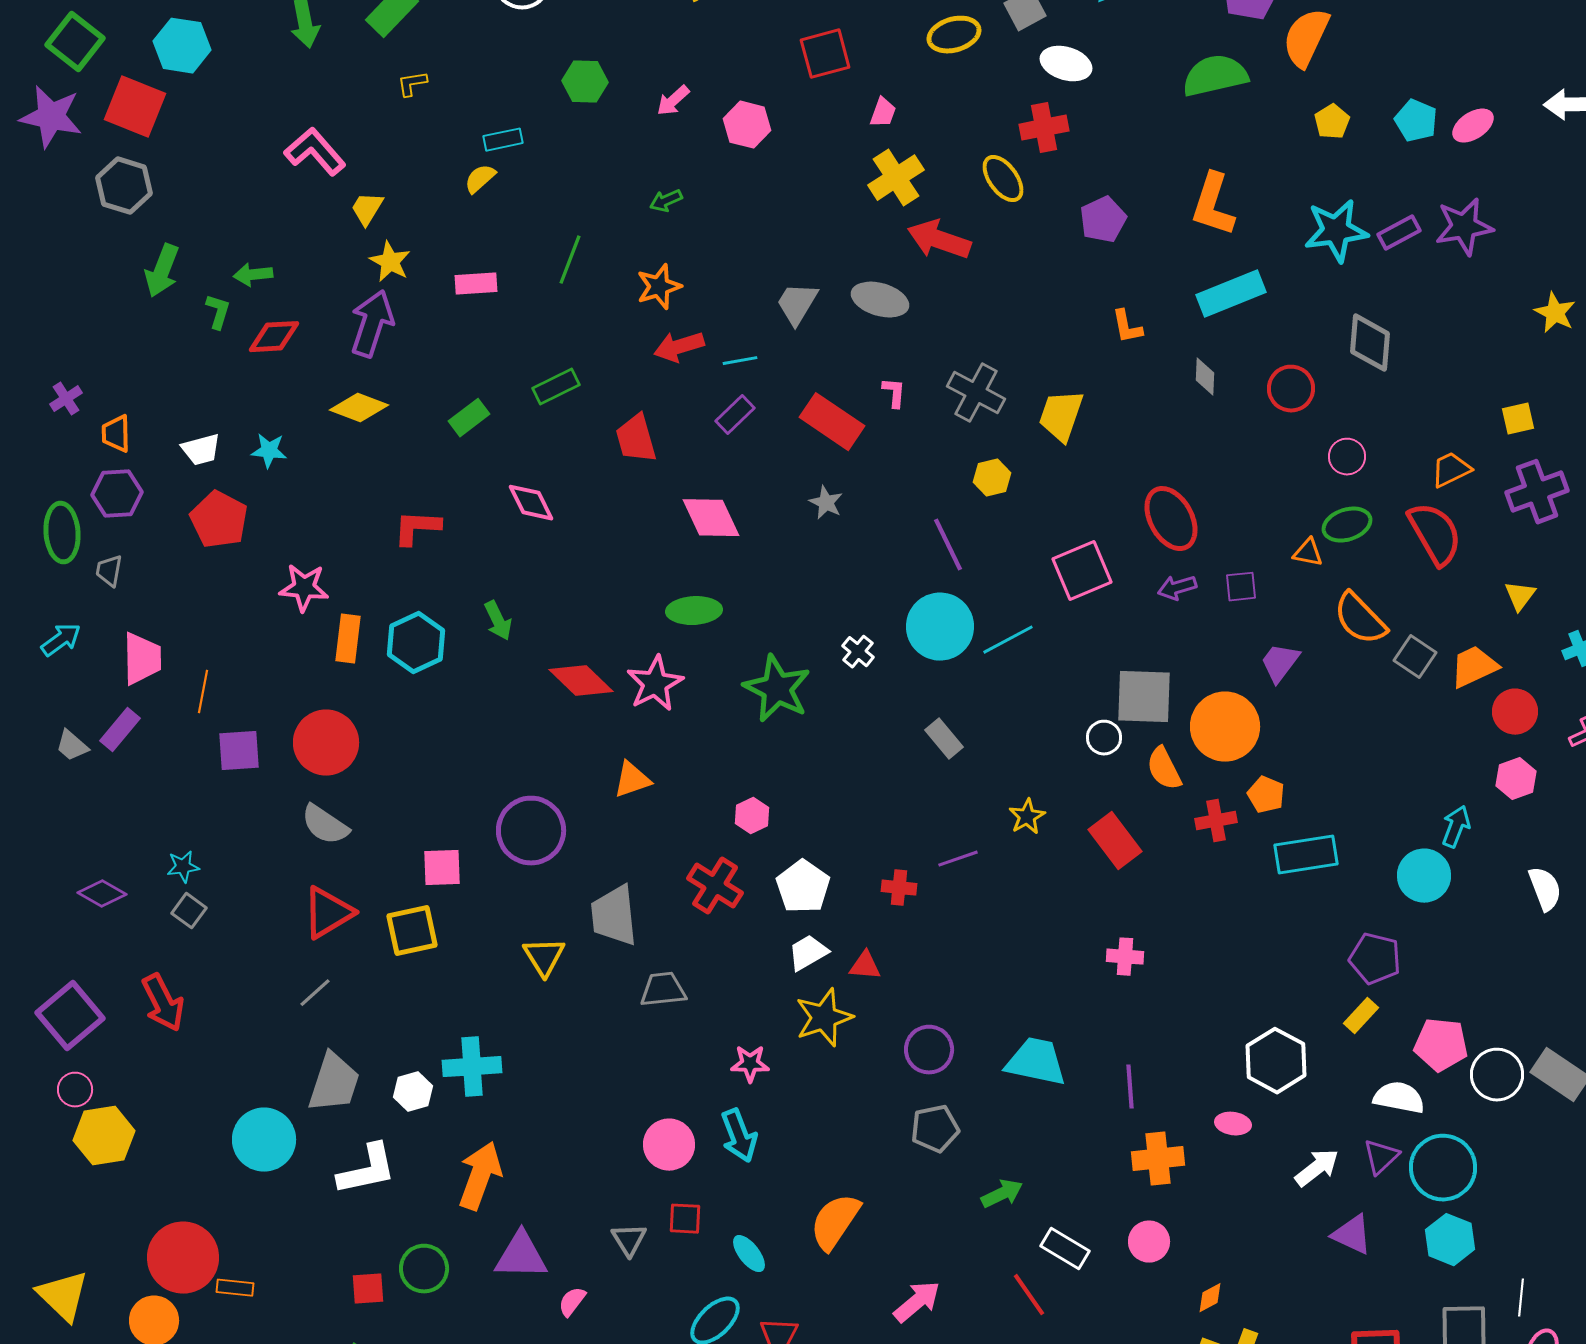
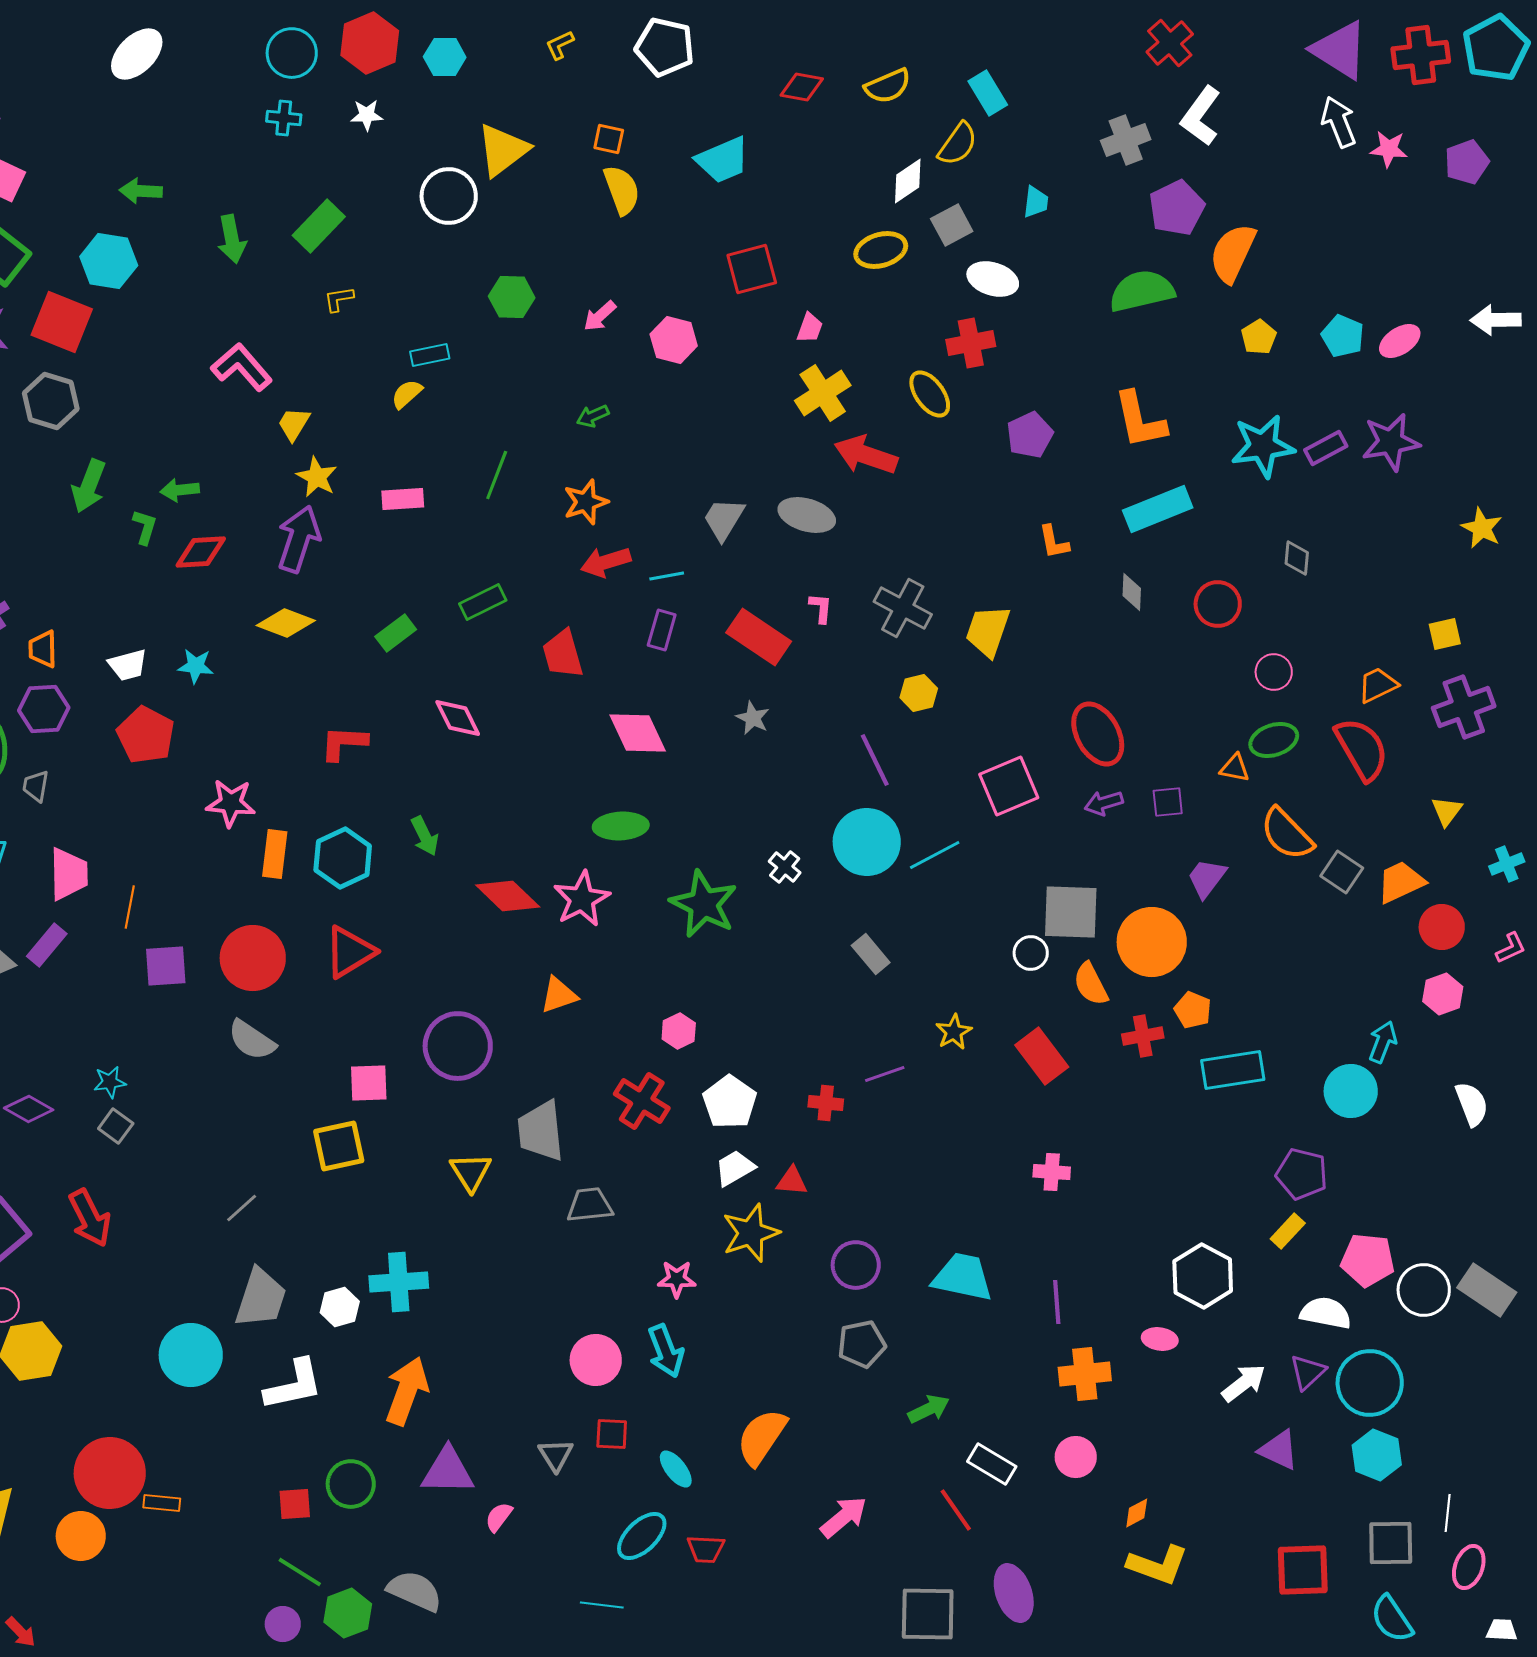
orange L-shape: (1213, 205) -> (1140, 420), turned -30
gray diamond: (1370, 343) -> (1297, 558), size x0.6
purple rectangle: (735, 415) -> (662, 630), turned -30
red triangle: (328, 913) -> (350, 952), moved

